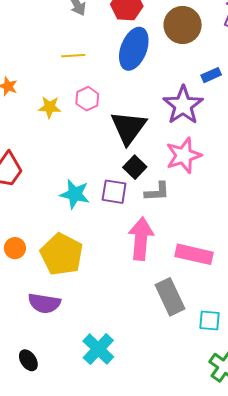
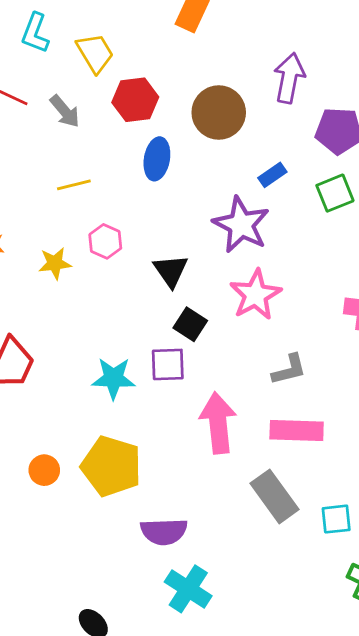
blue ellipse: (134, 49) -> (157, 159), size x0.7
black triangle: (128, 128) -> (171, 271), size x0.7
gray L-shape: (157, 192) -> (289, 370), moved
purple semicircle: (44, 303) -> (164, 532), moved

